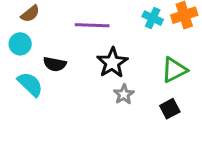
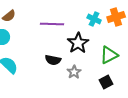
black star: (112, 63) -> (78, 43), moved
black semicircle: (55, 64) -> (53, 60), moved

